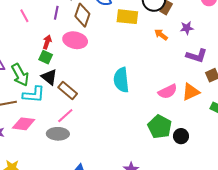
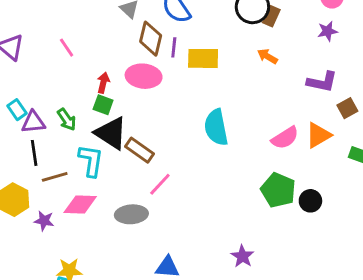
purple line: (56, 13) -> (174, 47), moved
yellow rectangle: (127, 17) -> (203, 58), moved
purple star: (187, 28) -> (328, 31), moved
green arrow: (20, 75) -> (67, 120), moved, size x0.7
black triangle: (49, 77) -> (111, 133), size x1.4
cyan L-shape: (34, 94) -> (91, 161), turned -80
pink line: (65, 116) -> (160, 184), moved

